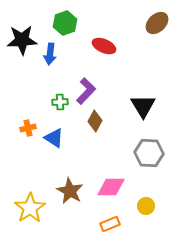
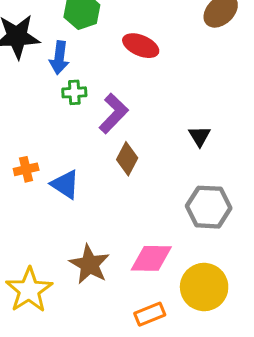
green cross: (60, 102) -> (74, 92), moved
black triangle: (143, 106) -> (200, 136), size x0.6
yellow circle: (146, 206) -> (204, 287), size x1.8

